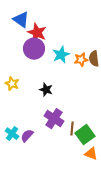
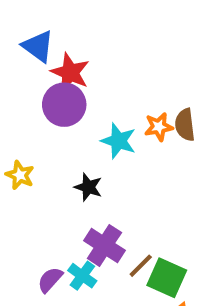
cyan star: (61, 55) -> (119, 141), moved, turned -30
brown line: (72, 129) -> (141, 266), turned 40
cyan cross: (12, 134) -> (82, 276), moved
green square: (85, 135) -> (167, 278), turned -30

